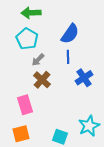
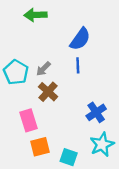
cyan pentagon: (27, 39) -> (16, 72), moved
blue cross: (84, 78) -> (96, 112), moved
orange square: (21, 134) -> (40, 147), moved

